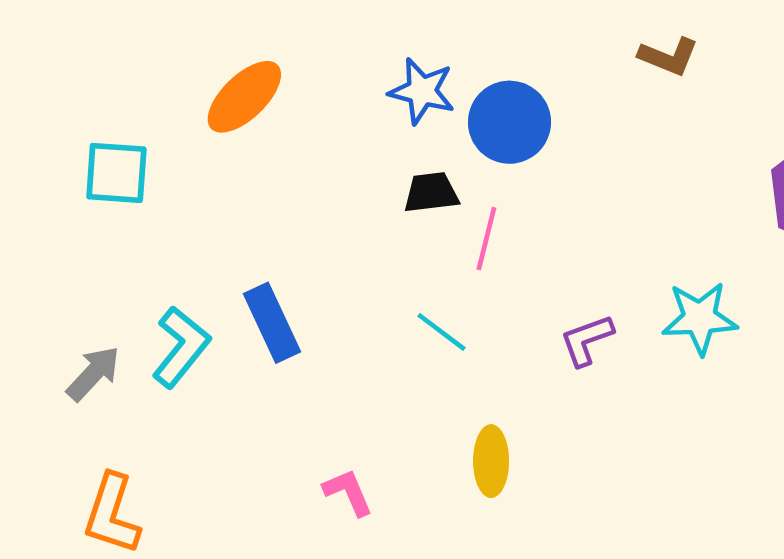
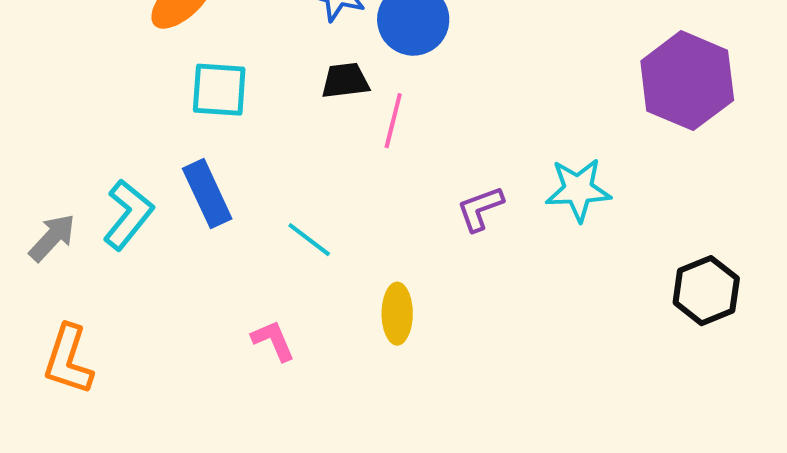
cyan square: (116, 173) -> (219, 90), moved
cyan line: (441, 332) -> (309, 240), moved

